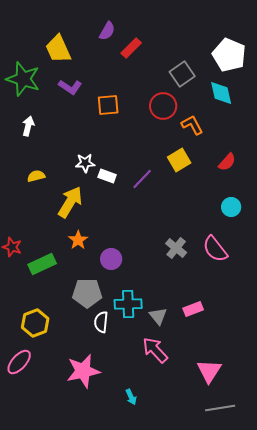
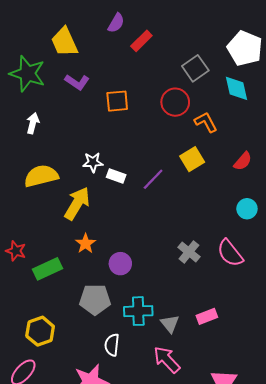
yellow semicircle: (36, 176) -> (41, 176), size x1.8
white semicircle: (101, 322) -> (112, 345), moved

